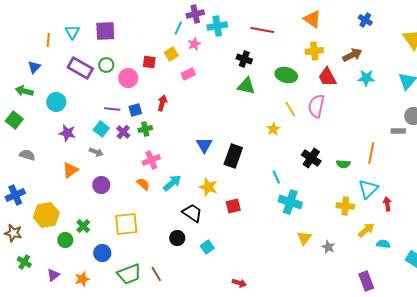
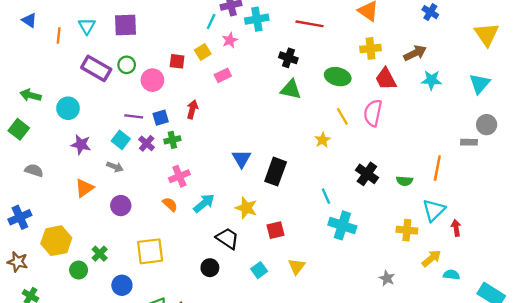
blue triangle: (34, 67) -> (29, 20), moved, turned -40
yellow triangle: (304, 238) -> (297, 267), moved
cyan square: (207, 247) -> (259, 270), moved

